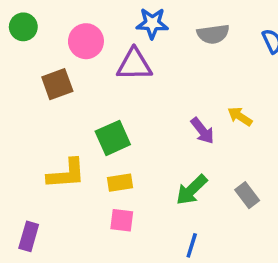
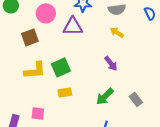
yellow arrow: (240, 116) -> (117, 32), moved
yellow L-shape: (66, 174) -> (35, 70), moved
pink square: (122, 220) -> (38, 113), moved

